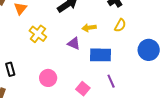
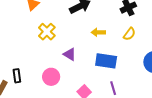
purple triangle: (74, 43) -> (70, 54), moved
black rectangle: (10, 69) -> (17, 76), moved

